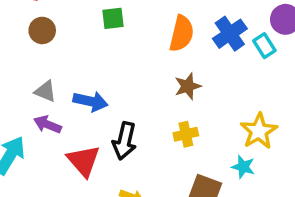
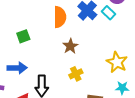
green square: (113, 18) -> (23, 36), moved
cyan star: (243, 167) -> (122, 88), moved

